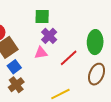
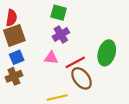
pink triangle: (41, 53) -> (51, 58), moved
brown ellipse: (97, 74) -> (82, 78), moved, turned -75

